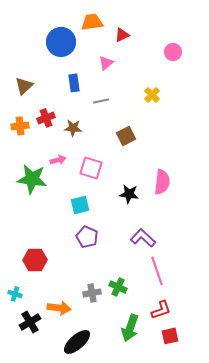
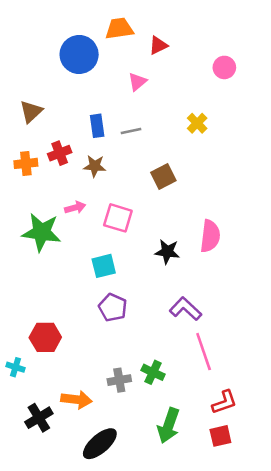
blue rectangle: (74, 83) -> (97, 126), moved
cyan cross: (15, 294) -> (15, 367), moved
red L-shape: (161, 310) -> (224, 402), moved

